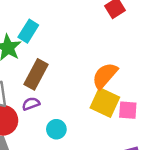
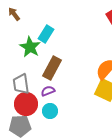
cyan circle: (56, 129) -> (50, 111), moved

